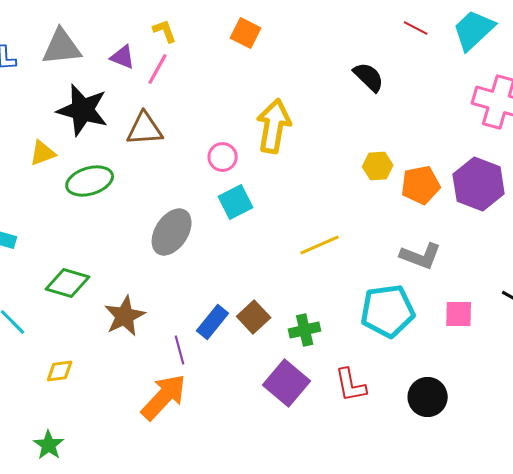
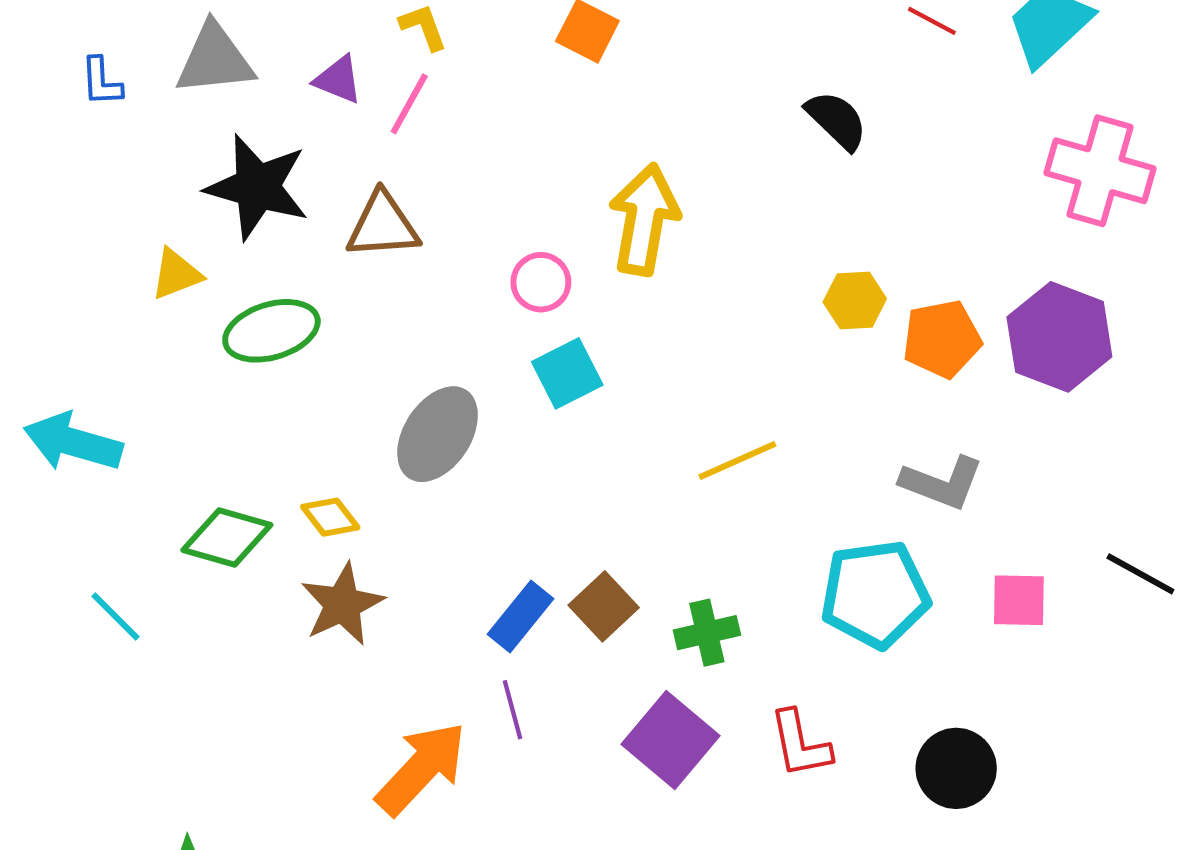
purple line: (180, 350) -> (512, 710), moved
yellow diamond: (60, 371) -> (330, 517), moved, turned 60

